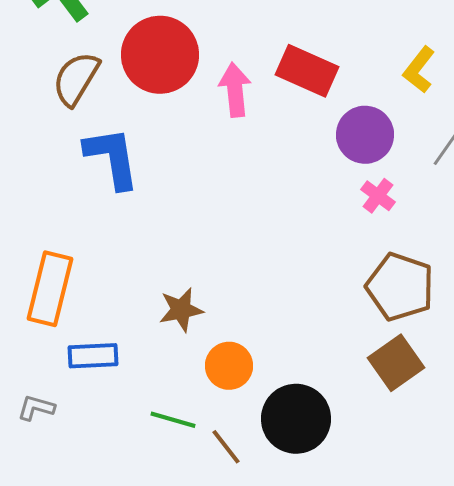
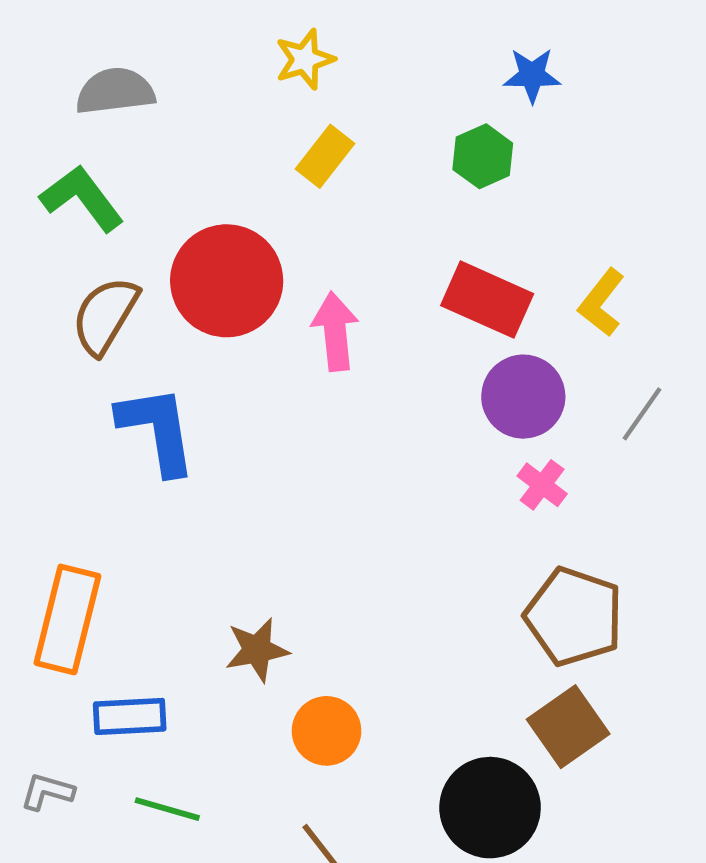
red rectangle: (307, 71) -> (487, 300), moved
black circle: (296, 419) -> (490, 808), moved
green line: (173, 420) -> (167, 809), moved

